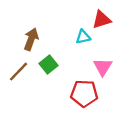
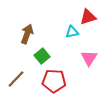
brown line: (18, 72) -> (16, 79), moved
red pentagon: (84, 93) -> (54, 81), moved

